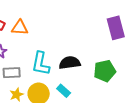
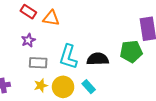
green pentagon: (105, 71) -> (131, 51), moved

